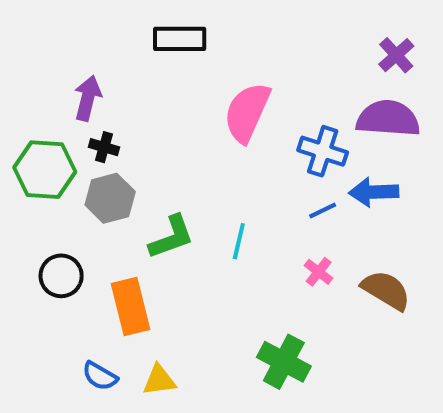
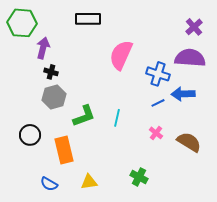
green hexagon: (45, 170) -> (22, 23), moved
green cross: (284, 362) -> (139, 177), size x0.7
yellow triangle: (159, 380) -> (89, 182), moved

